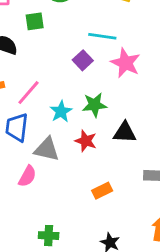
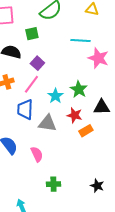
purple square: (83, 60) -> (37, 63), moved
green star: (94, 105) -> (79, 89), turned -30
pink semicircle: (27, 176) -> (37, 154), moved, turned -49
orange rectangle: (102, 191) -> (86, 131), moved

